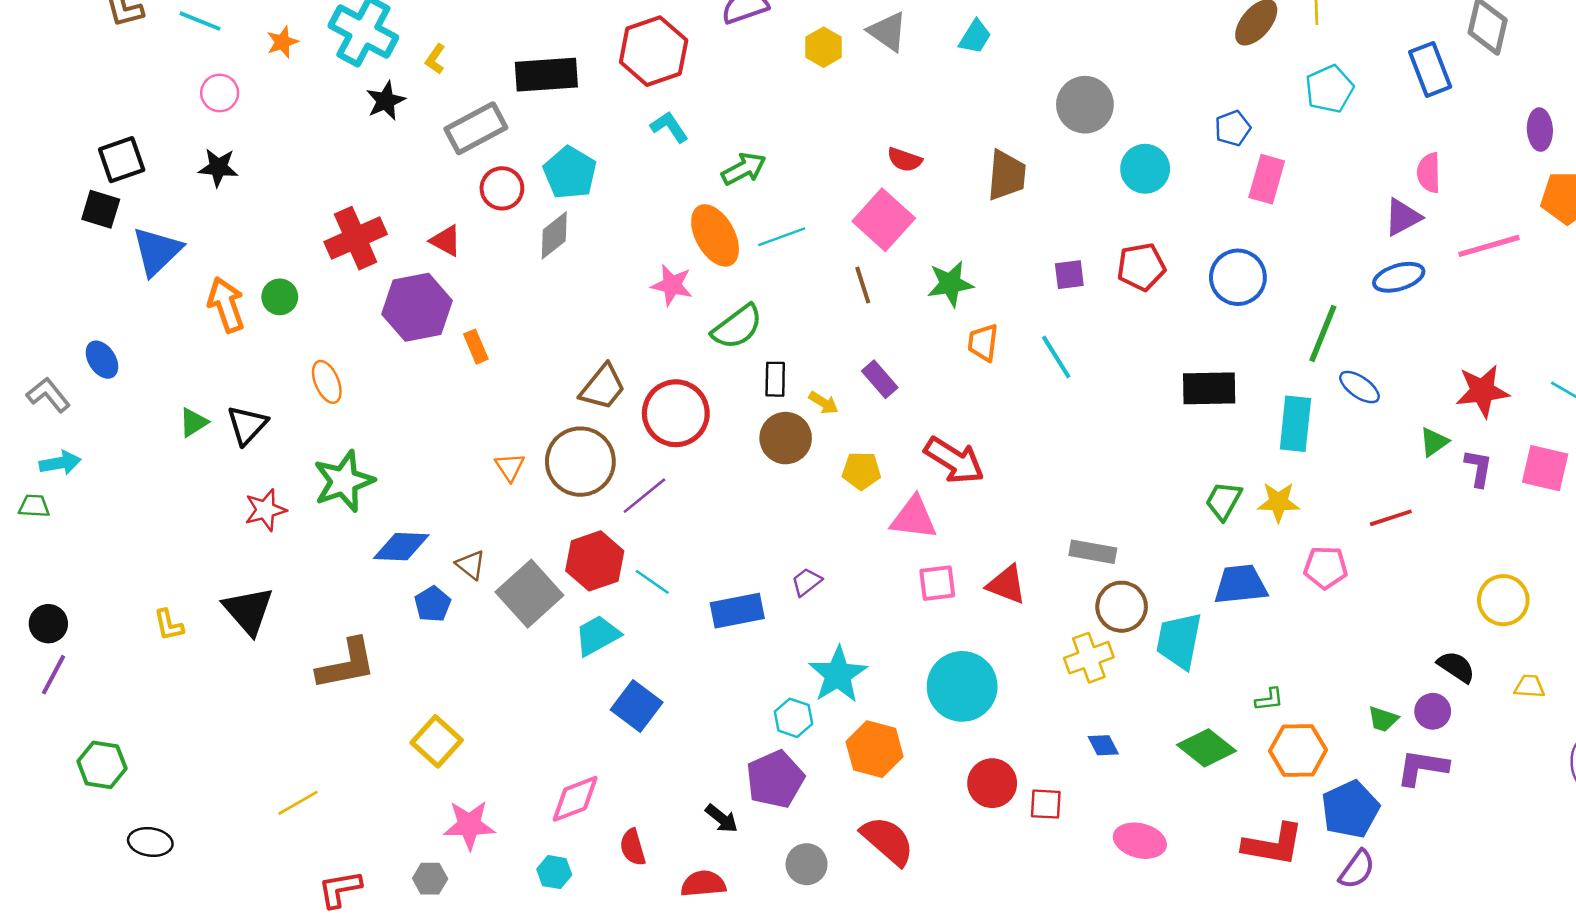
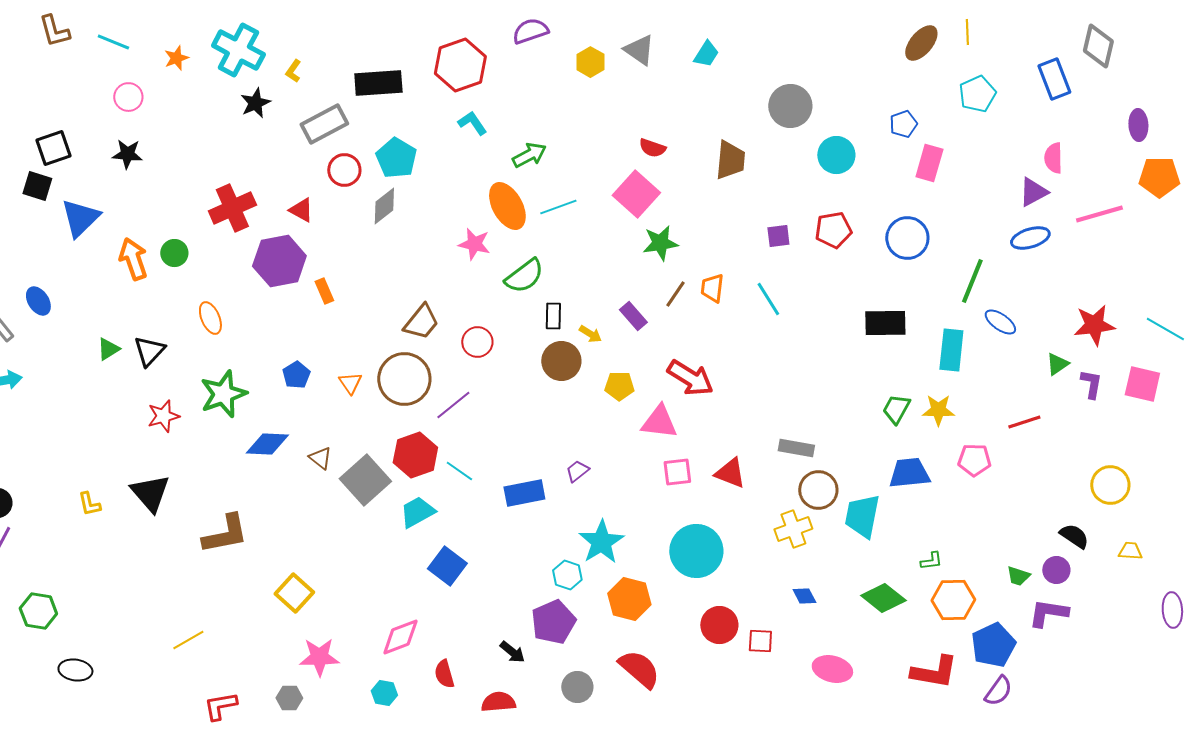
green star: (950, 284) -> (660, 243), moved
brown line: (863, 285) -> (675, 294), moved, turned 52
red circle: (676, 413) -> (477, 342), size x0.6
blue pentagon: (433, 604) -> (296, 375), moved

